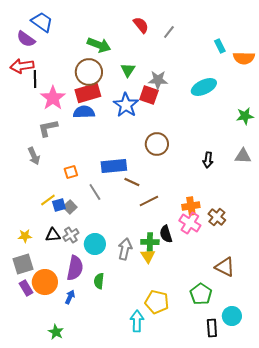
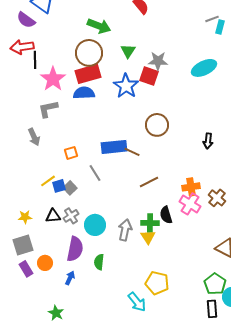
gray line: (169, 32) -> (212, 19), moved, turned 32
cyan rectangle: (220, 46) -> (220, 27), turned 40
brown line: (132, 182) -> (132, 152), moved
orange circle: (45, 282) -> (45, 263), size x0.6
green pentagon: (201, 294) -> (215, 284), moved
cyan arrow: (137, 321) -> (137, 302), turned 140

